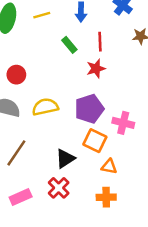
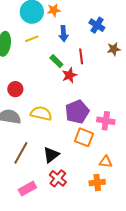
red star: (96, 69) -> (69, 75), moved
yellow semicircle: (45, 107) -> (41, 113), turned 30
black triangle: (65, 159) -> (51, 155), moved
orange triangle: (109, 167) -> (106, 162), moved

